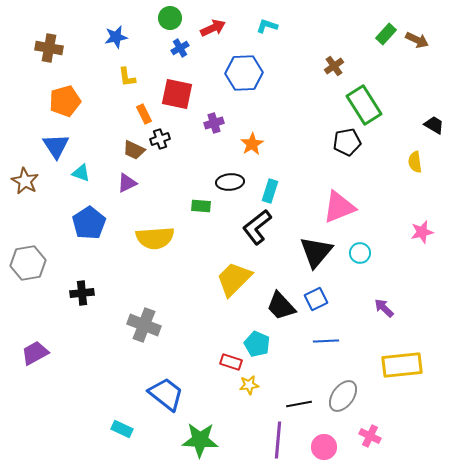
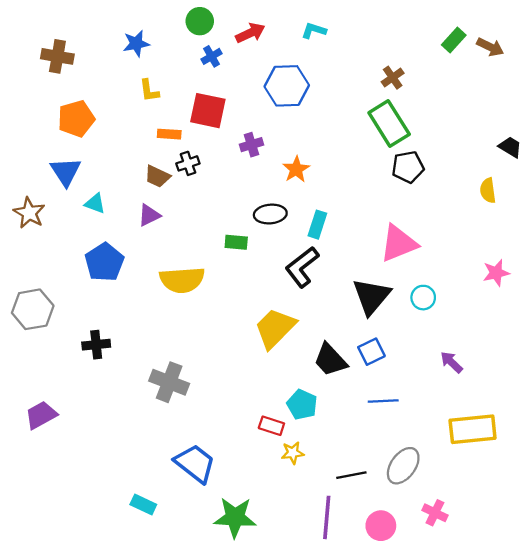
green rectangle: (364, 105) -> (389, 123), moved
orange rectangle: (144, 114) -> (169, 134), turned -60

